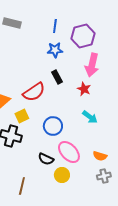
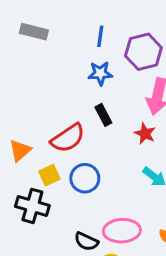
blue circle: (53, 126) -> (85, 178), moved
pink ellipse: (69, 152) -> (122, 231), turned -50

